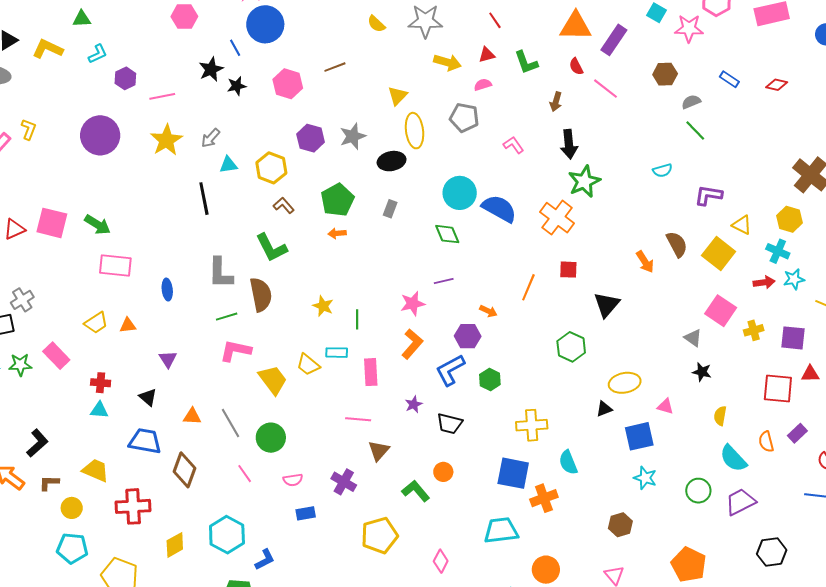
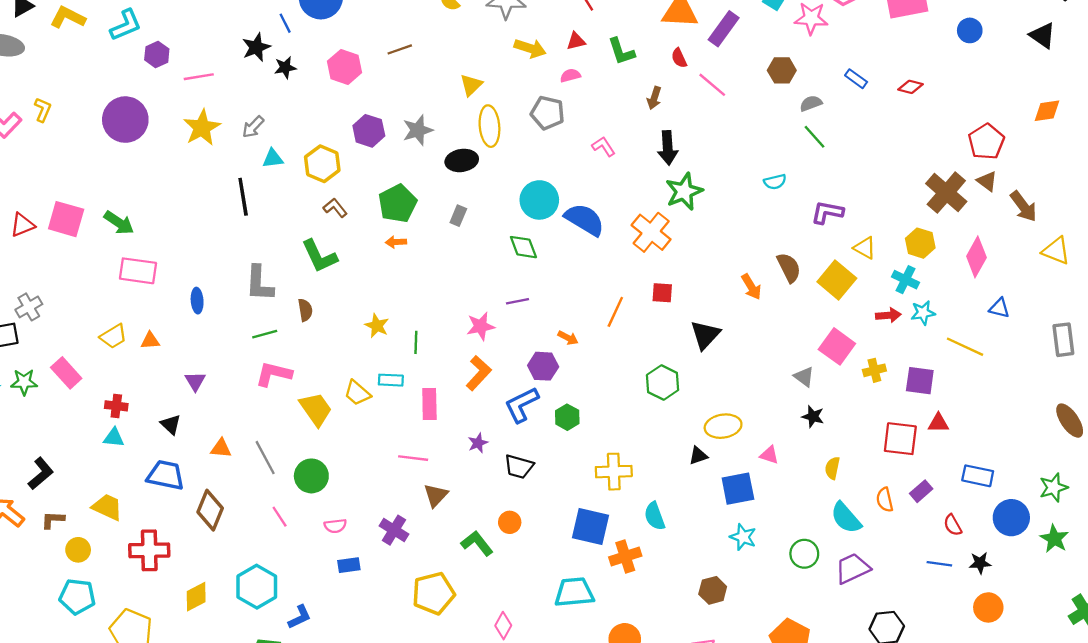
cyan L-shape: (98, 54) -> (126, 25), size x1.4
brown semicircle: (261, 295) -> (305, 310), size x0.6

